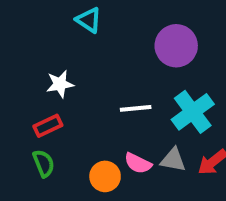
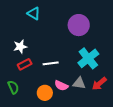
white line: (136, 108) -> (51, 63), moved
red rectangle: (48, 126) -> (25, 64), moved

